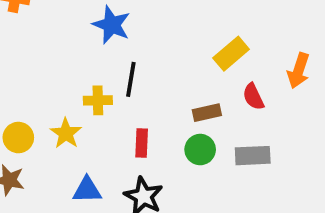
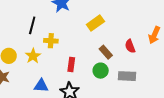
yellow rectangle: (231, 54) -> (95, 23), moved
black line: (131, 79) -> (32, 25), moved
brown rectangle: (207, 113) -> (106, 52), turned 56

